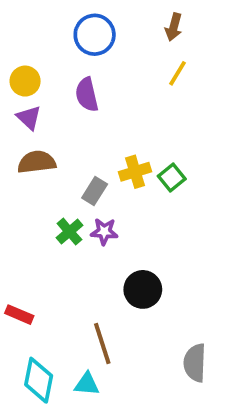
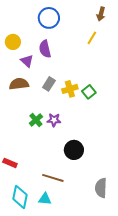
brown arrow: (174, 27) -> (101, 14), moved
purple triangle: (29, 118) -> (27, 61), moved
gray rectangle: (95, 191) -> (49, 84), moved
brown line: (102, 343) -> (53, 178), turned -55

